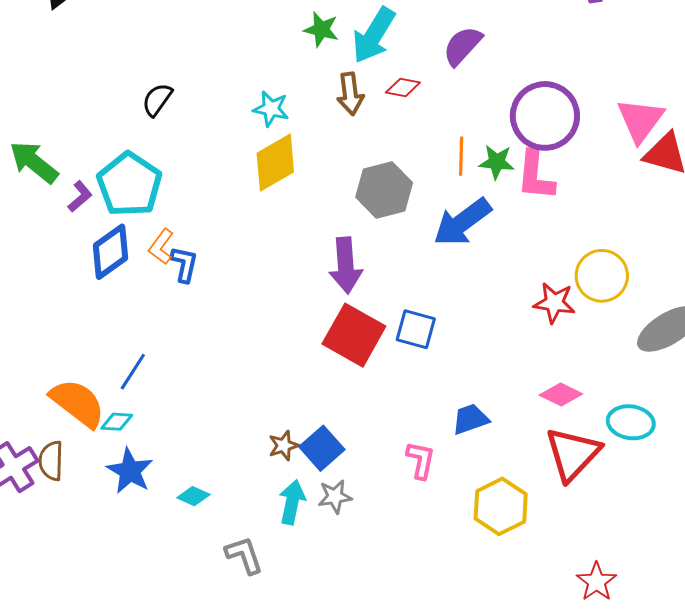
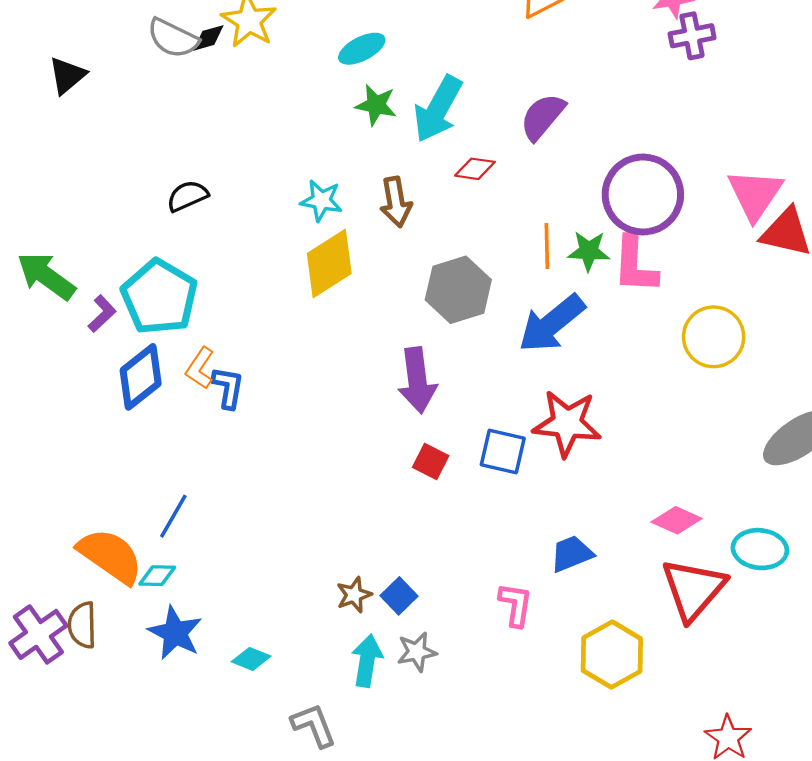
brown arrow: (350, 94) -> (396, 202), moved
black semicircle: (157, 100) -> (187, 196), turned 33
yellow circle: (602, 276) -> (714, 337), moved
red star: (554, 303) -> (567, 423), moved, size x1.4
red square: (354, 335) -> (431, 461), size x0.5
blue square: (322, 448) -> (399, 596), size x0.7

